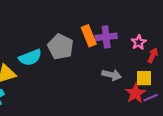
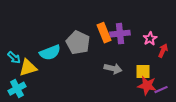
gray arrow: (112, 75) -> (113, 69), moved
yellow square: (144, 78) -> (143, 72), moved
red star: (135, 93) -> (147, 86), turned -30

